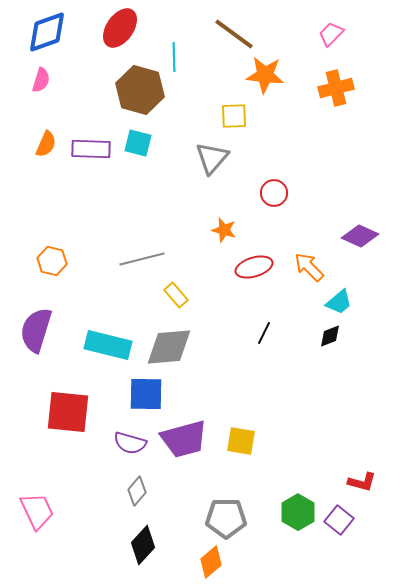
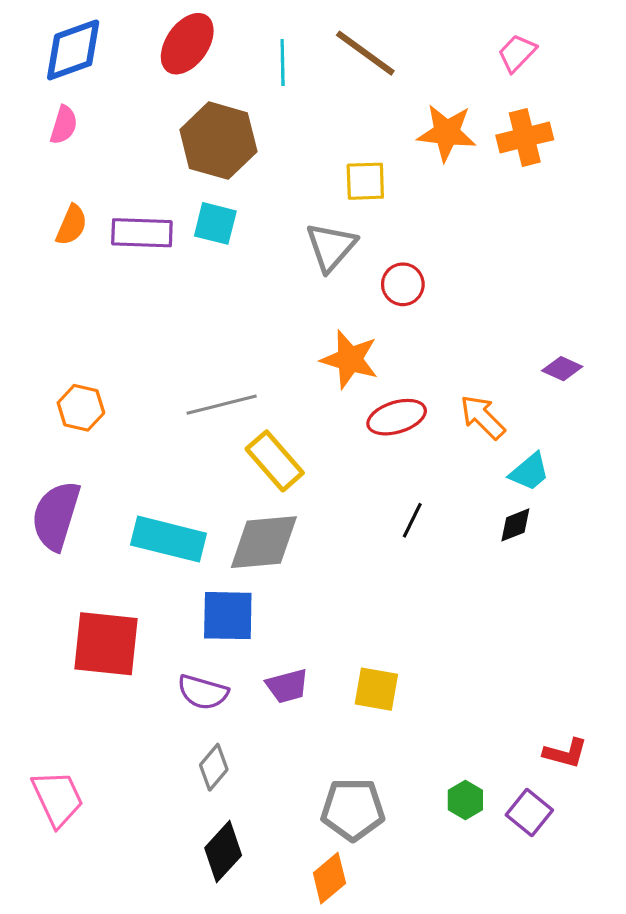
cyan line: (174, 57) -> (283, 62), moved
orange star: (265, 75) -> (447, 133), moved
red circle: (274, 193) -> (403, 284), moved
orange star: (224, 230) -> (350, 359), size x1.5
purple diamond: (360, 236) -> (562, 369), size x0.7
yellow rectangle: (176, 295) -> (275, 461), size x1.5
purple trapezoid: (184, 439) -> (287, 686), size x0.6
green hexagon: (298, 512) -> (465, 800), size x0.7

